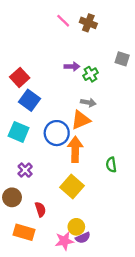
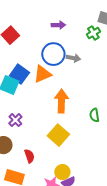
green cross: (91, 74) -> (93, 33), moved
blue square: (29, 100) -> (19, 74), moved
orange triangle: (81, 120) -> (42, 74), moved
blue circle: (57, 133) -> (53, 54), moved

